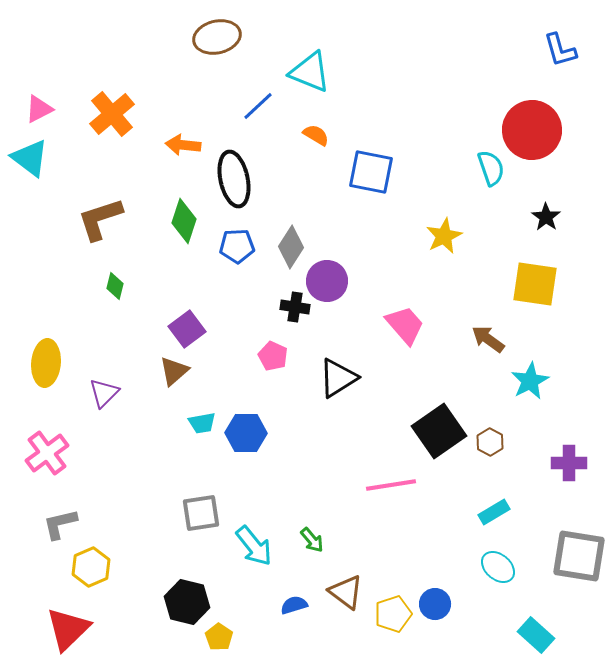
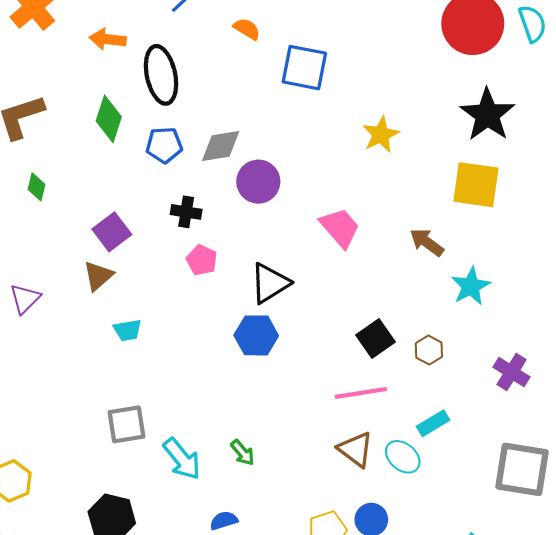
cyan semicircle: (491, 168) -> (532, 24), moved
black star: (546, 217) -> (487, 115), size x1.8
gray diamond: (291, 247) -> (221, 146), turned 48
black cross: (295, 307) -> (186, 212), moved
black square: (439, 431) -> (375, 339), size x0.7
blue hexagon: (246, 433) -> (256, 335), moved
purple cross: (569, 463) -> (512, 372), turned 32
pink line: (391, 485) -> (361, 393), moved
cyan ellipse: (498, 567) -> (403, 457), moved
brown triangle: (346, 592) -> (356, 449), moved

